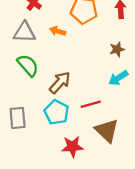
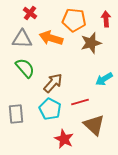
orange arrow: (58, 31) -> (51, 38), size x1.6
brown star: (117, 49) -> (91, 43), moved, size x1.5
red star: (72, 147) -> (64, 139), turned 30

